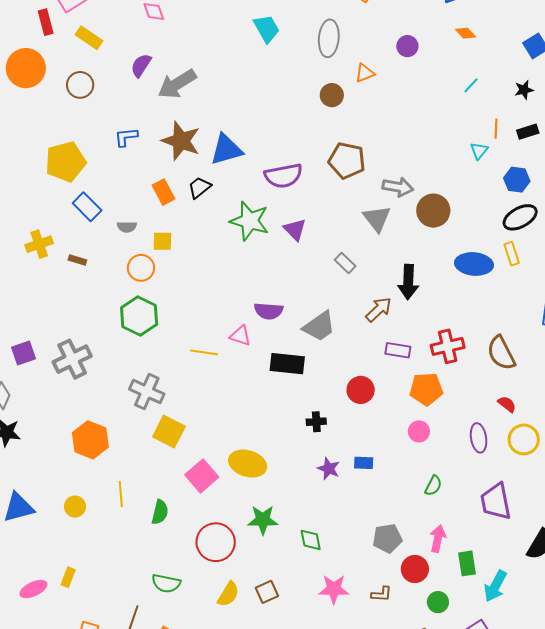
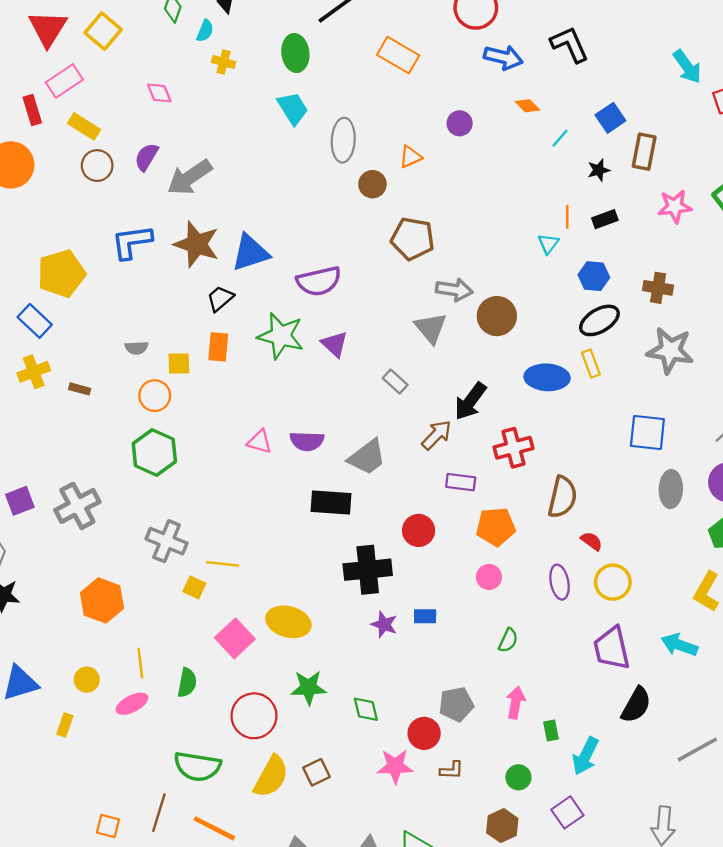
gray ellipse: (329, 38) -> (343, 140), moved
brown circle: (80, 85) -> (97, 166), moved
cyan line: (471, 85) -> (560, 138), moved
blue L-shape: (126, 137) -> (132, 242), size x1.5
brown pentagon: (347, 160) -> (413, 239), moved
orange rectangle: (164, 192) -> (218, 347), moved, turned 35
blue rectangle: (87, 207) -> (35, 321), moved
black arrow: (408, 282) -> (470, 401), turned 36
pink triangle: (240, 336) -> (260, 442), moved
red cross: (448, 346) -> (514, 448), moved
yellow line: (204, 352) -> (223, 564), moved
brown semicircle: (501, 353) -> (562, 497), moved, turned -138
black cross: (316, 422) -> (368, 570), size x2.0
yellow square: (169, 432) -> (194, 587), size x0.6
purple trapezoid: (496, 502) -> (612, 648), moved
green rectangle: (467, 563) -> (551, 731), size x0.7
red circle: (415, 569) -> (424, 733), moved
yellow rectangle: (68, 577) -> (65, 725), moved
green semicircle: (166, 583) -> (197, 766), size x1.4
pink ellipse: (33, 589) -> (132, 704), moved
yellow semicircle: (228, 594) -> (271, 777), size x1.4

